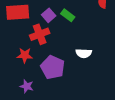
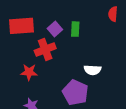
green rectangle: (68, 15) -> (75, 29), turned 56
purple pentagon: (53, 67) -> (75, 93), moved

